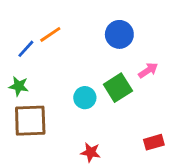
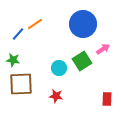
blue circle: (119, 34) -> (83, 24), size x1.4
red rectangle: (154, 142) -> (107, 99), turned -72
red star: (91, 152) -> (56, 96), moved

